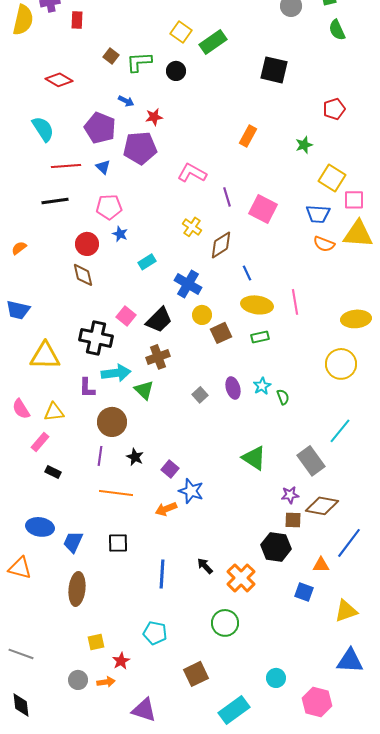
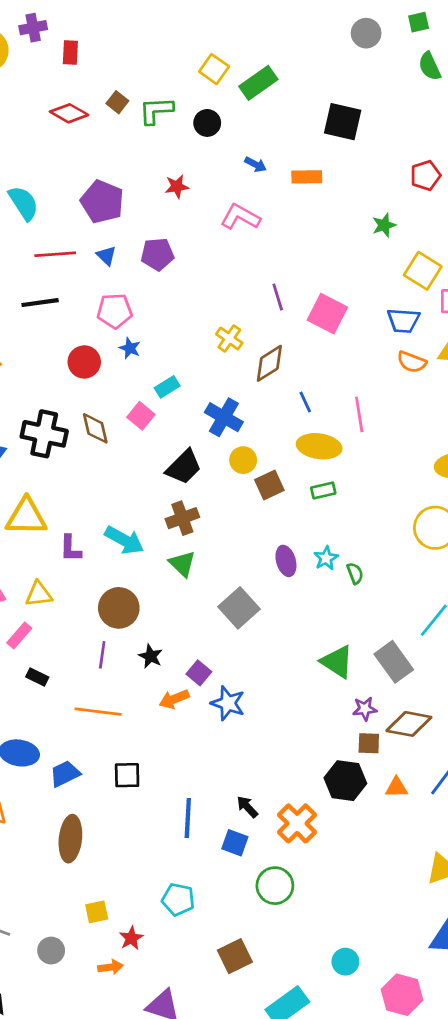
red diamond: (59, 80) -> (69, 113), moved
blue arrow: (126, 101) -> (256, 164), moved
orange rectangle: (248, 136) -> (307, 177), moved, turned 60
purple pentagon: (140, 148) -> (157, 254), moved, size x0.7
pink L-shape: (192, 173) -> (240, 217), moved
brown diamond: (83, 275) -> (95, 428), moved
pink line: (295, 302) -> (359, 414), moved
pink square: (126, 316) -> (141, 416), moved
black cross: (96, 338) -> (44, 434), moved
cyan arrow: (116, 373) -> (124, 540), turned 36
purple L-shape: (87, 388) -> (70, 548), moved
green triangle: (144, 390) -> (182, 564), moved
gray square: (200, 395) -> (239, 608), moved, size x1.8
green triangle: (254, 458) -> (337, 662), moved
orange line: (116, 493) -> (98, 712), moved
orange arrow: (166, 509) -> (174, 699), moved
blue trapezoid: (73, 542) -> (65, 774), turned 40
orange triangle: (321, 565) -> (396, 788), moved
blue square: (304, 592) -> (235, 843), moved
gray circle: (78, 680) -> (51, 951), moved

